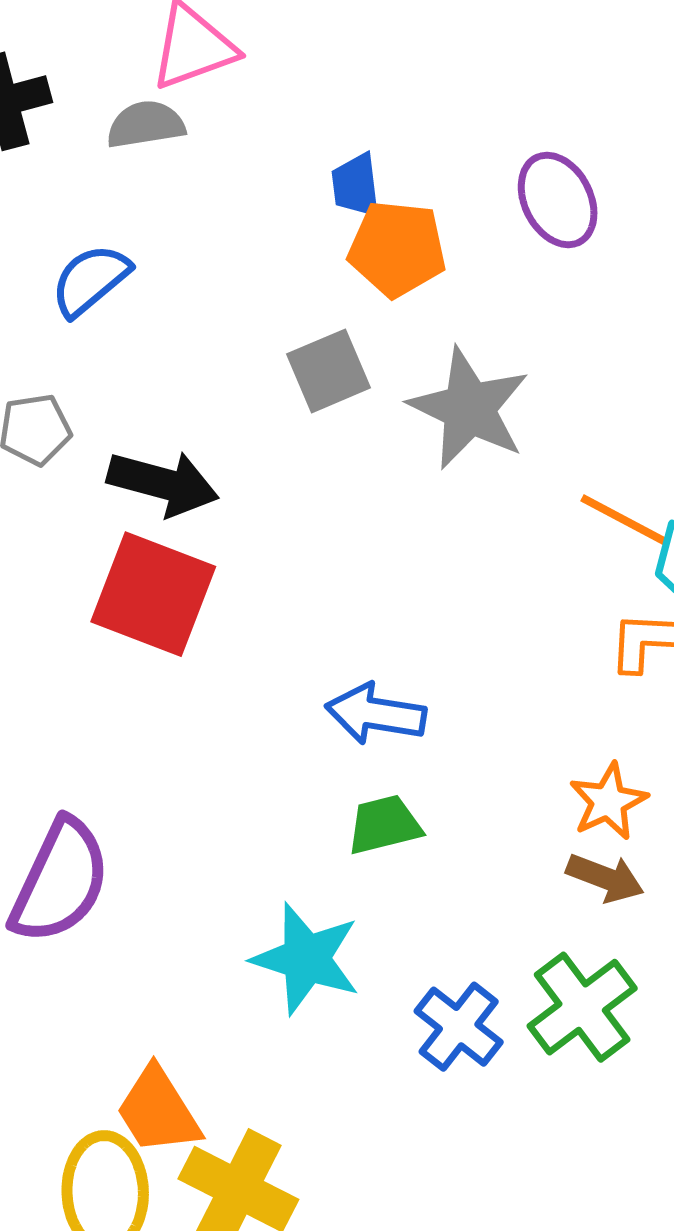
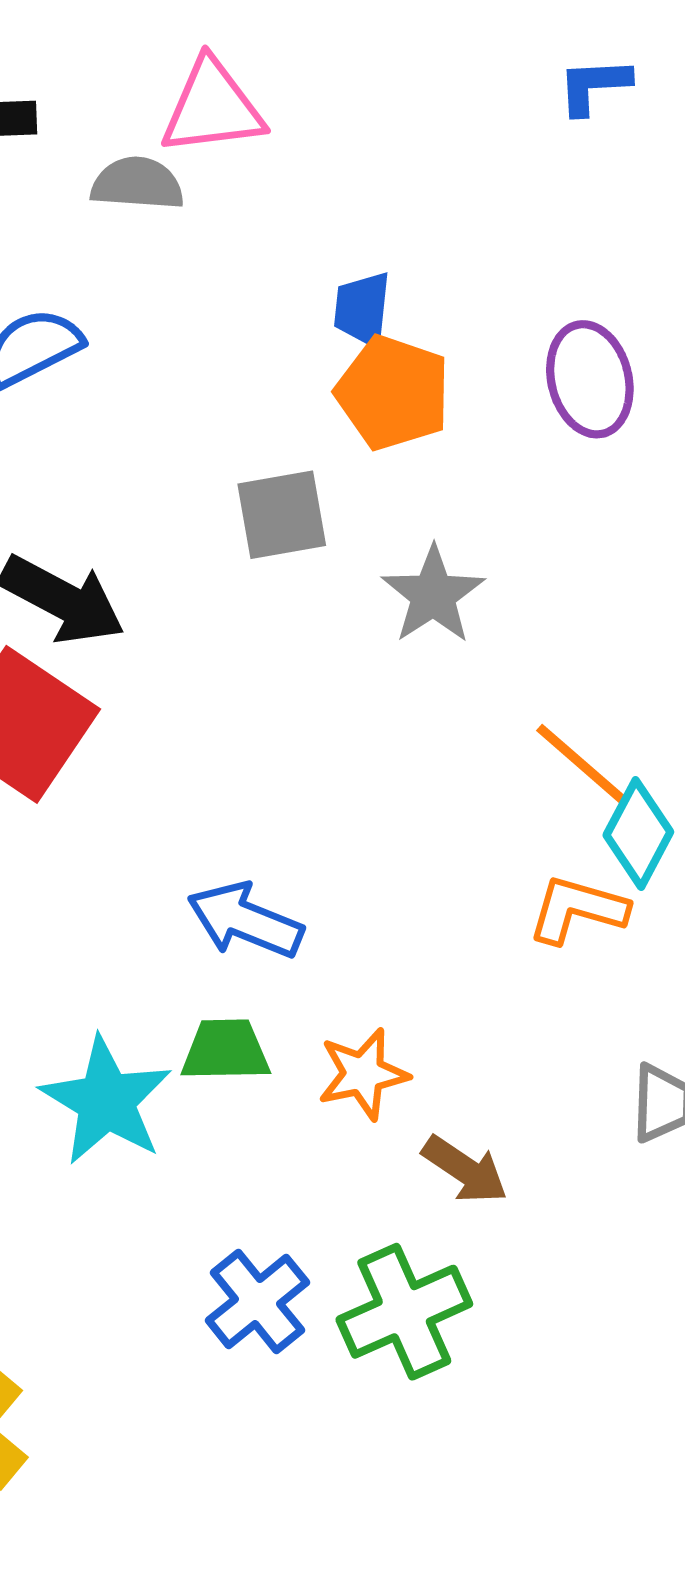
gray star: (469, 408) -> (433, 595), size x0.7
orange star: (608, 801) -> (363, 1074), moved
cyan star: (306, 959) -> (106, 1101), moved

